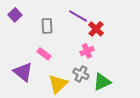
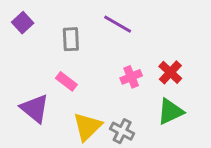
red cross: (96, 29) -> (170, 72), moved
gray cross: (81, 74) -> (122, 131), moved
green triangle: (102, 82) -> (170, 112), moved

